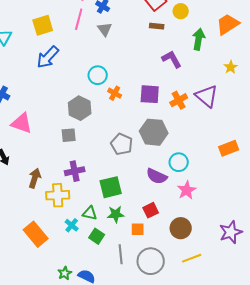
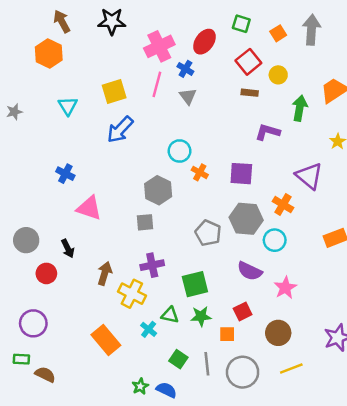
purple L-shape: (172, 59) -> (268, 132), turned -45
orange cross: (179, 100) -> (283, 204), moved, turned -30
cyan circle: (179, 162) -> (275, 240), moved
yellow cross: (58, 195) -> (132, 294), turned 30
green square: (97, 236) -> (178, 359), moved

